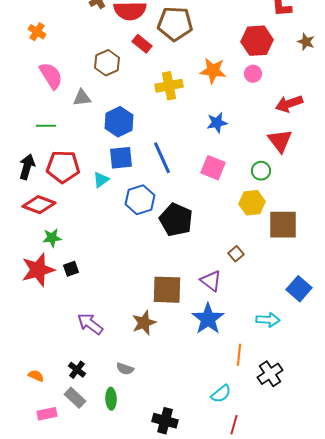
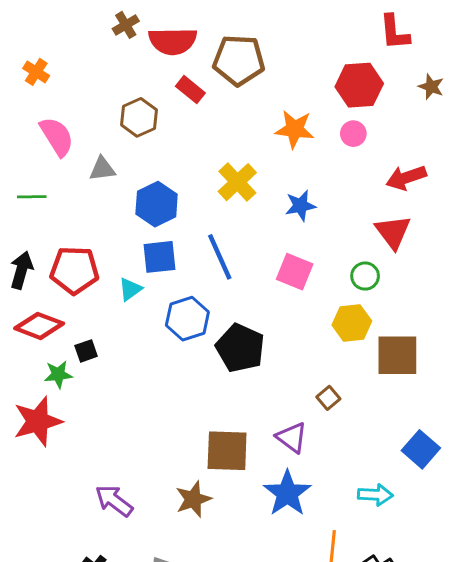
yellow cross: (169, 86) -> (237, 182), moved, turned -32
green line: (46, 126) -> (32, 197), moved
black square: (71, 269) -> (86, 351), moved

